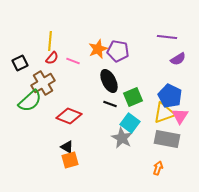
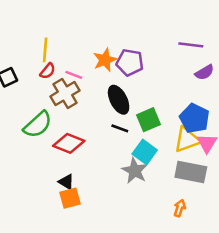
brown cross: (43, 83) -> (65, 93), moved
green semicircle: (30, 101) -> (38, 125), moved

